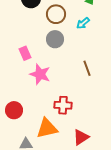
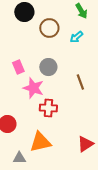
gray circle: (55, 39) -> (48, 67), moved
red cross: (63, 105) -> (48, 108), moved
red triangle: (81, 137) -> (85, 144), moved

